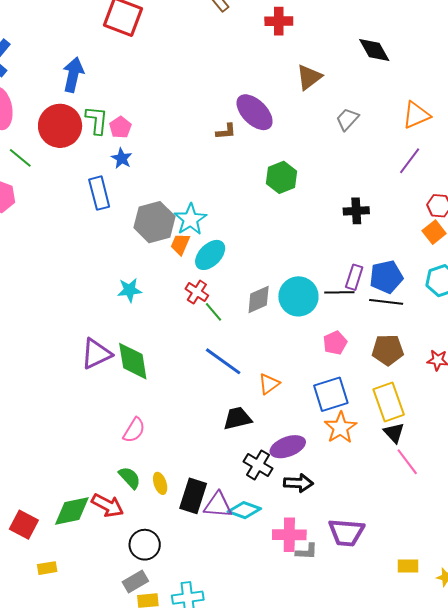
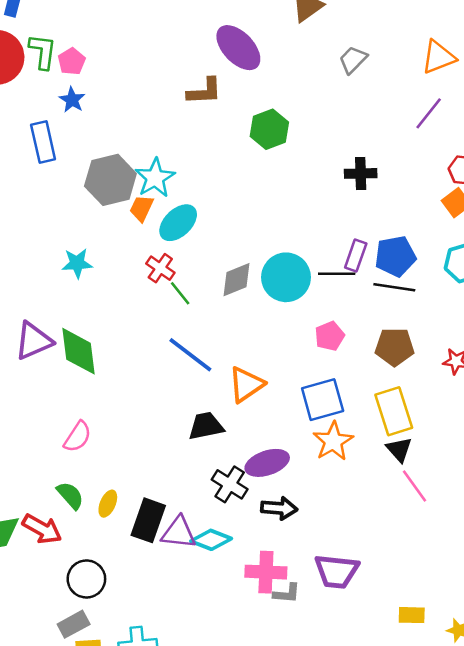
brown L-shape: (226, 131) -> (204, 91), moved, size x1.4
orange triangle: (269, 384) -> (246, 384), size x1.4
yellow ellipse: (160, 483) -> (108, 504), turned 40

